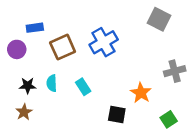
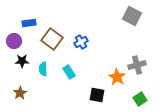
blue cross: (104, 42) -> (81, 42), moved, size x0.6
brown square: (63, 47) -> (52, 39), turned -30
gray cross: (175, 71) -> (137, 65), moved
black star: (28, 86) -> (22, 61), moved

